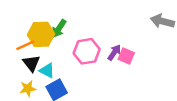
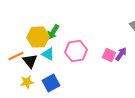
orange line: (25, 45) -> (16, 56), moved
purple arrow: (114, 52) -> (121, 54), moved
cyan triangle: (47, 70) -> (48, 54), moved

